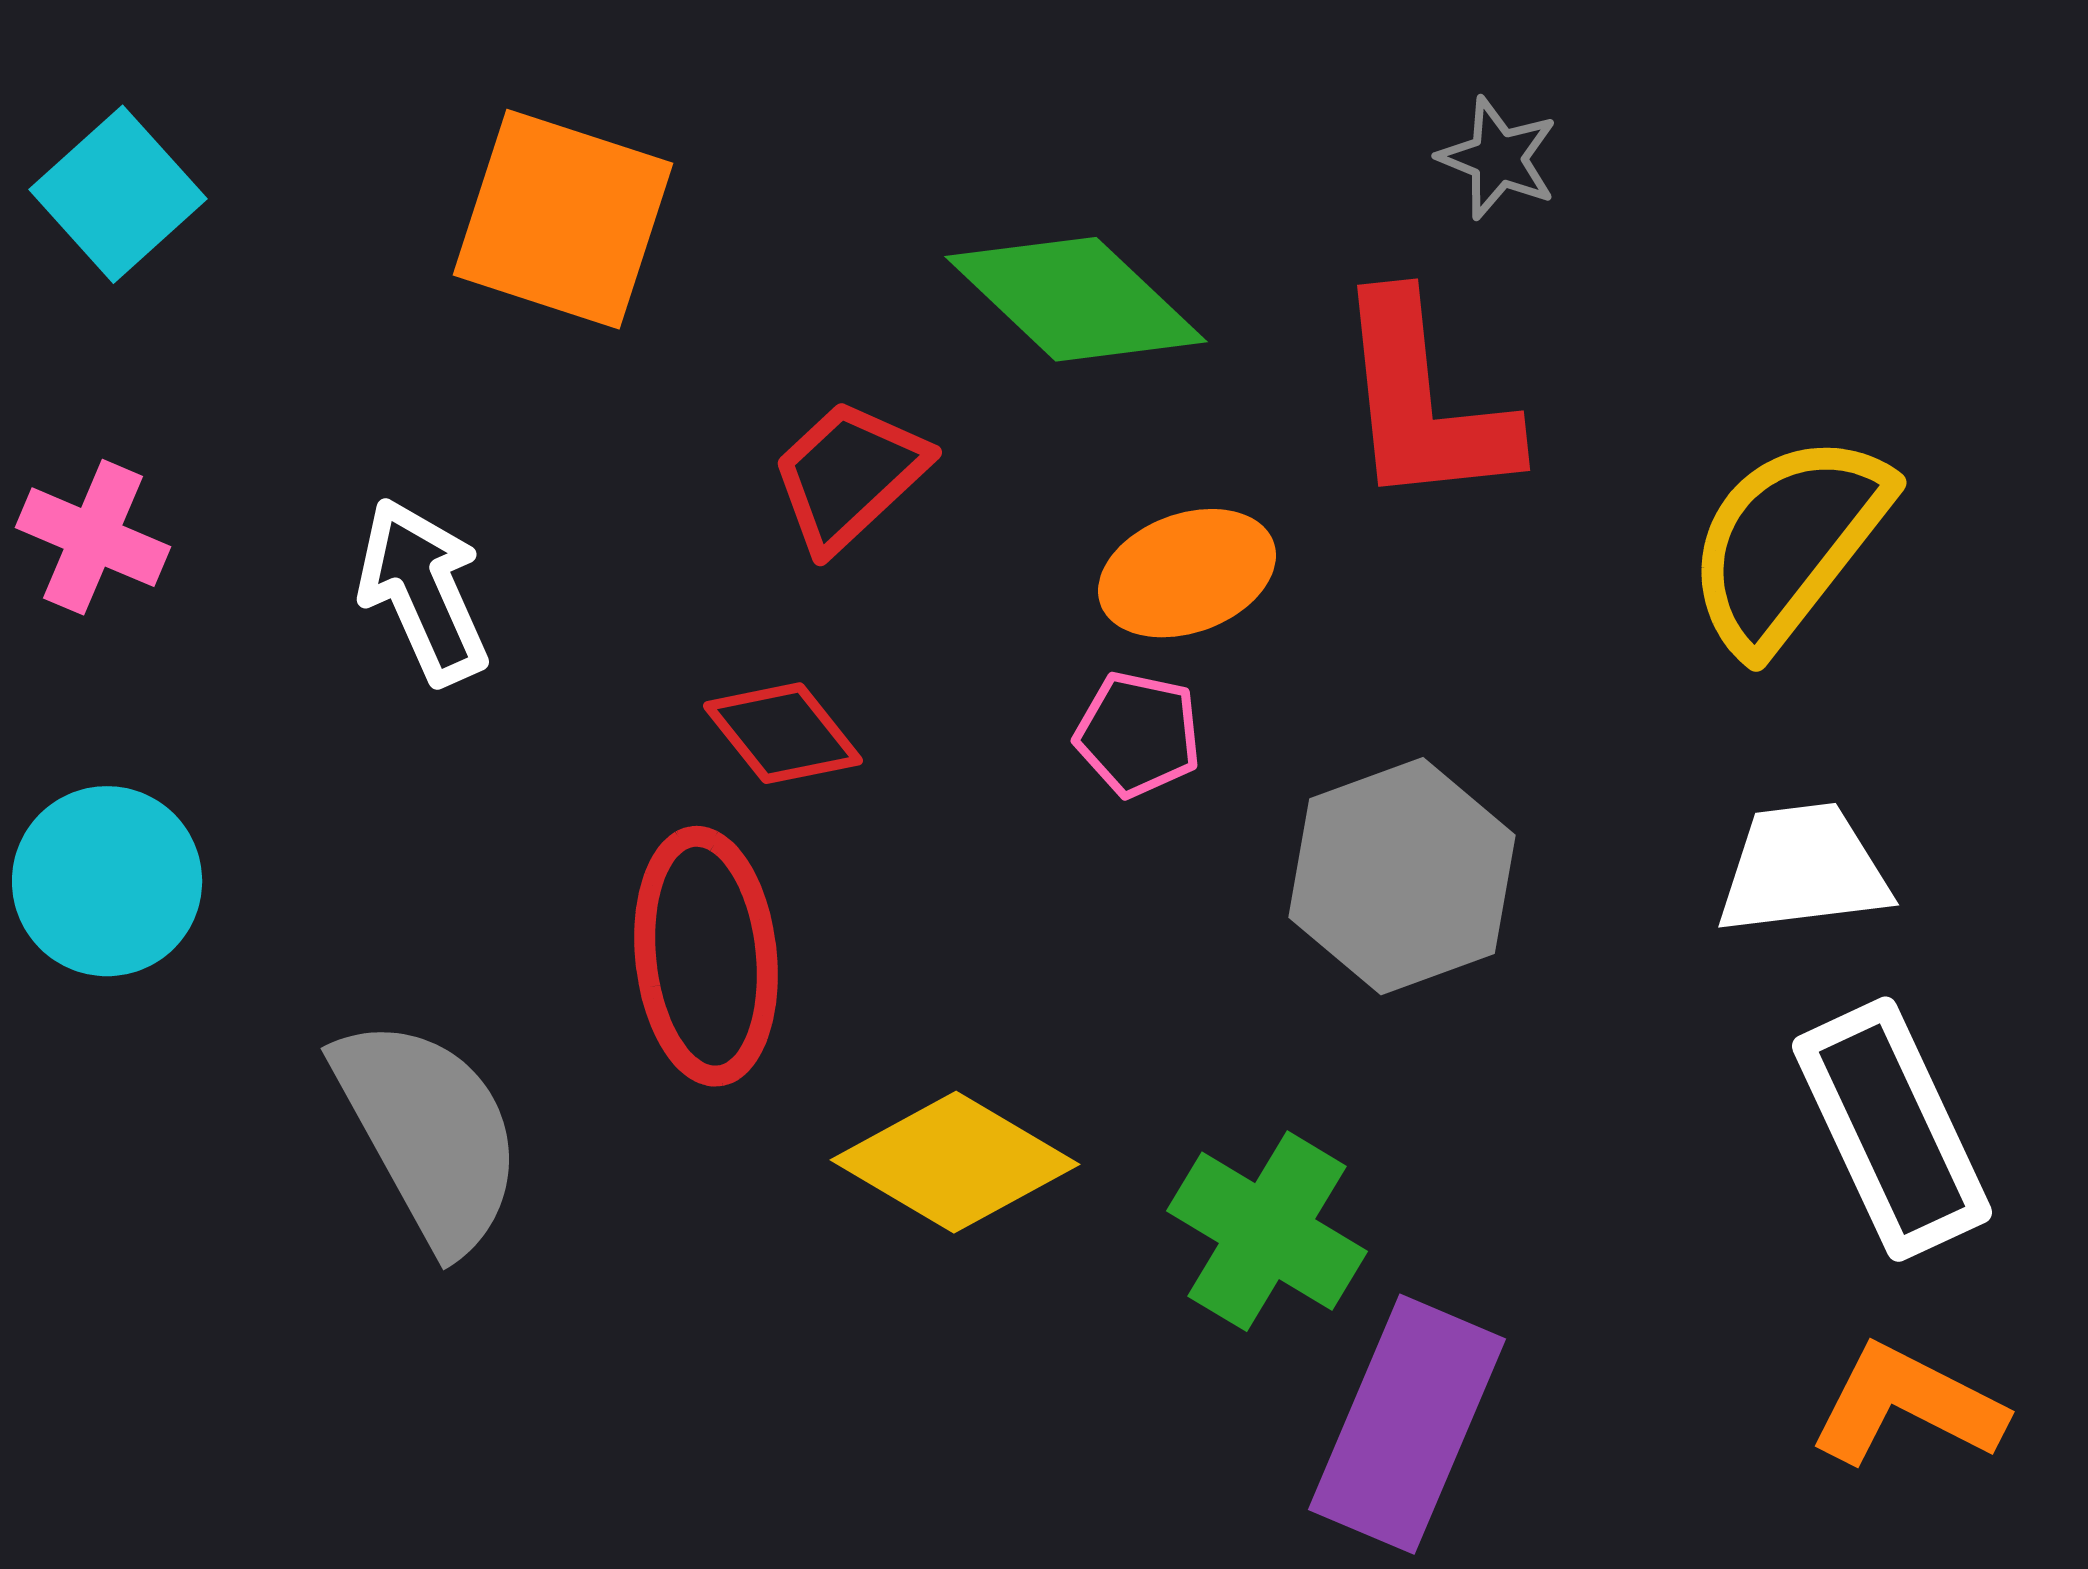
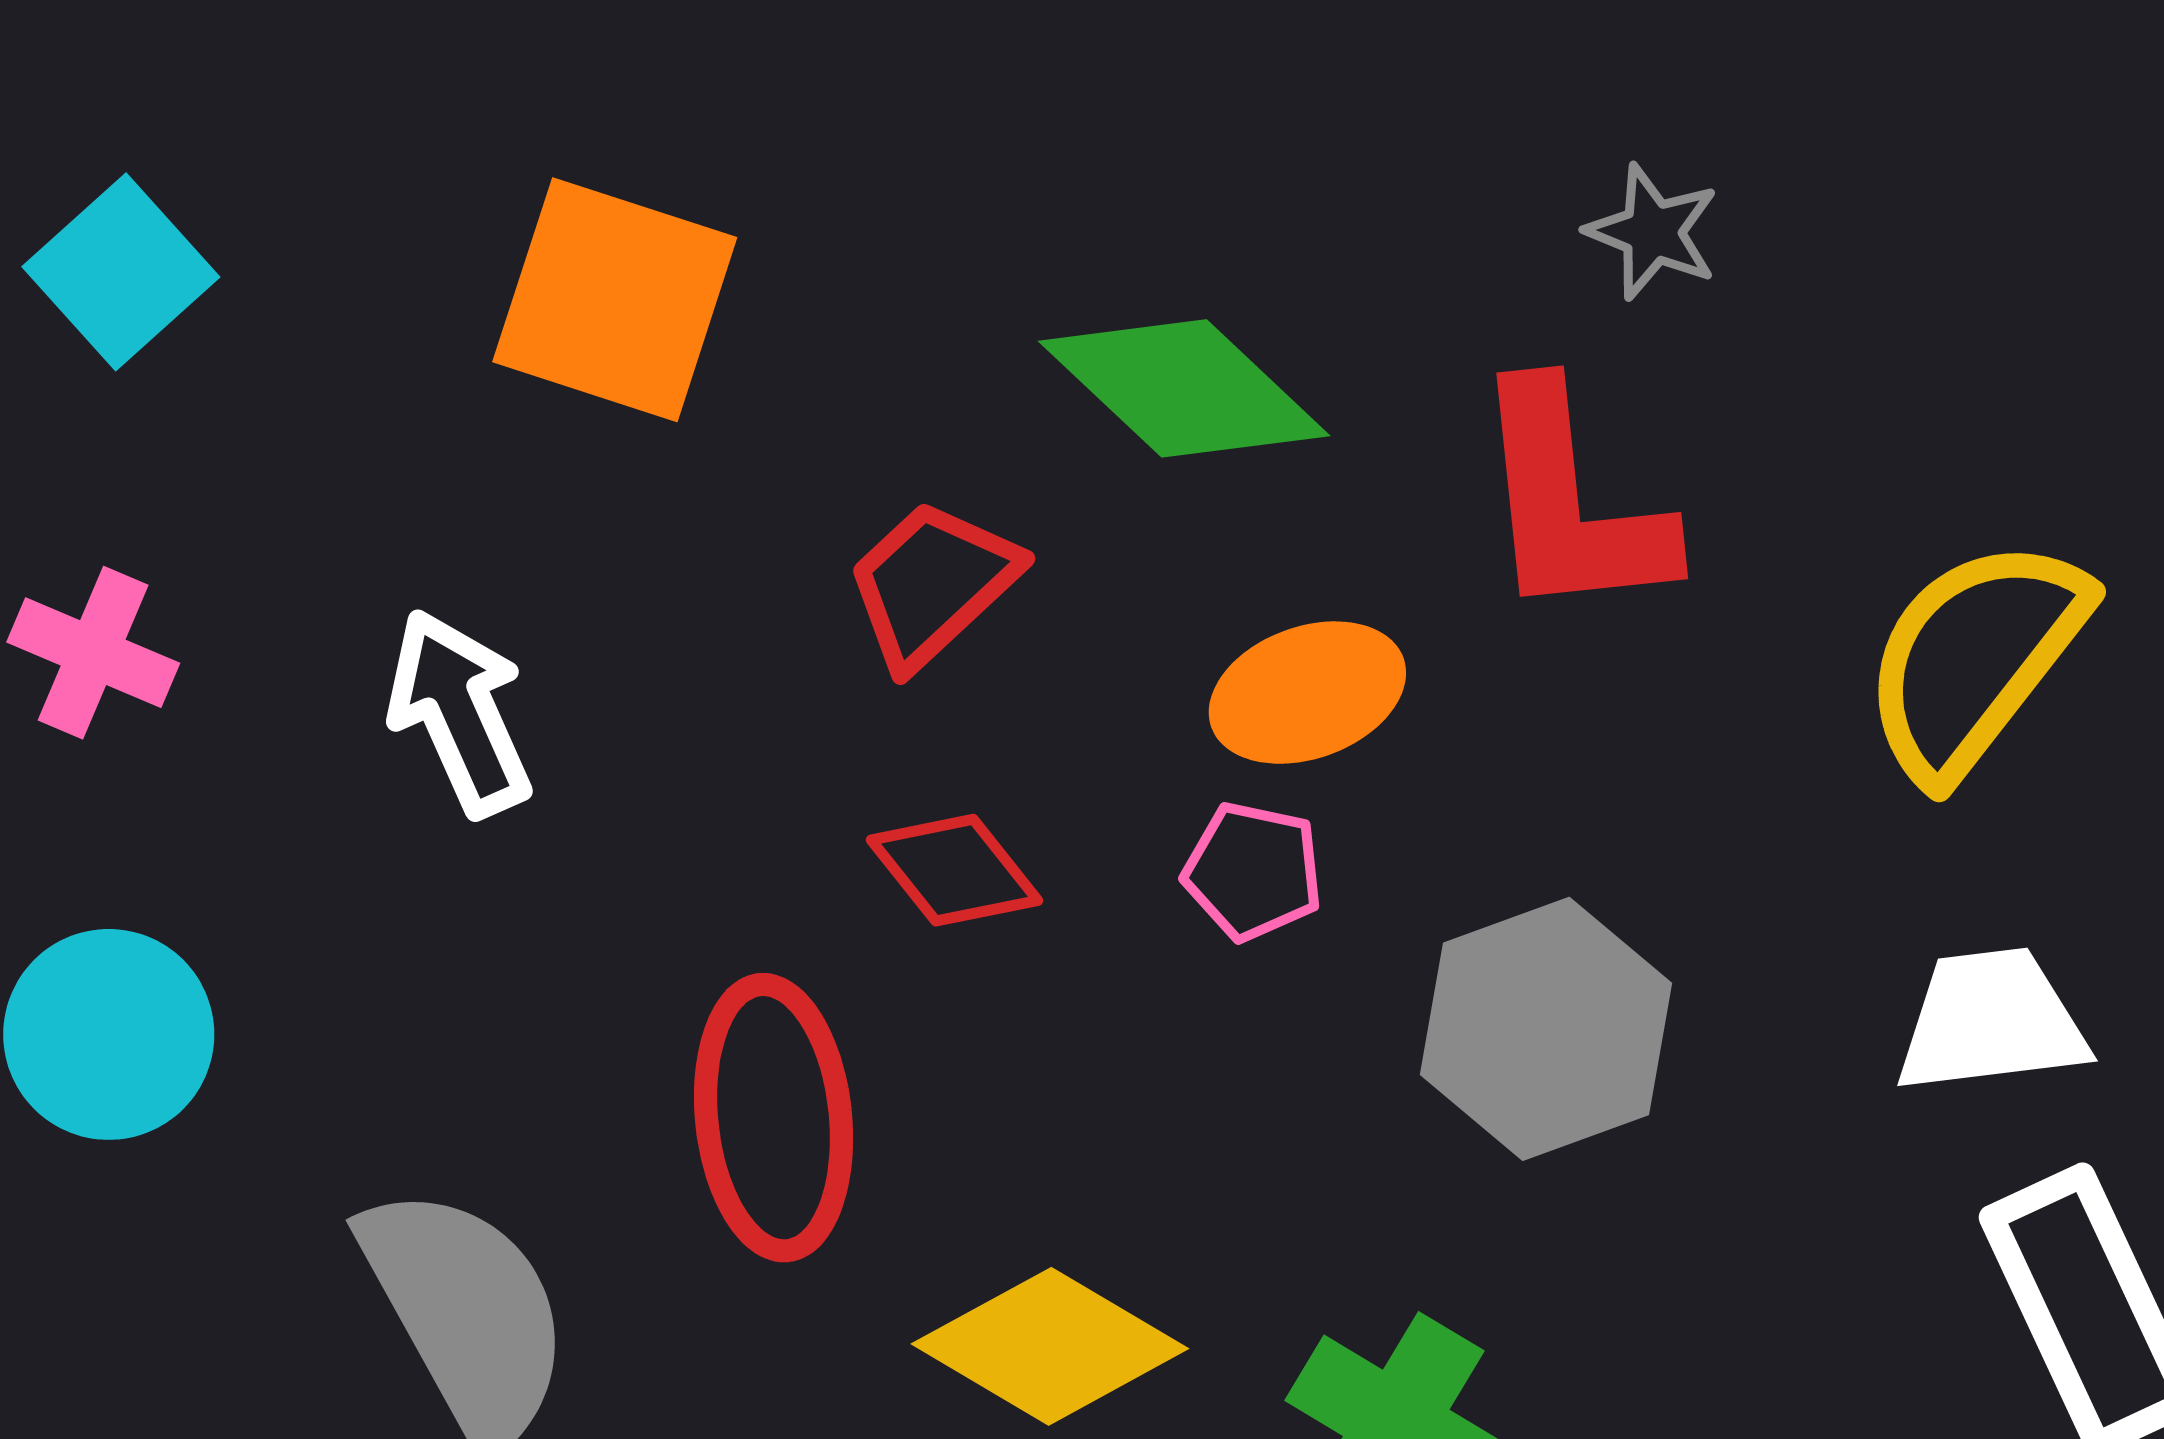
red diamond: (783, 733) -> (954, 870), moved

